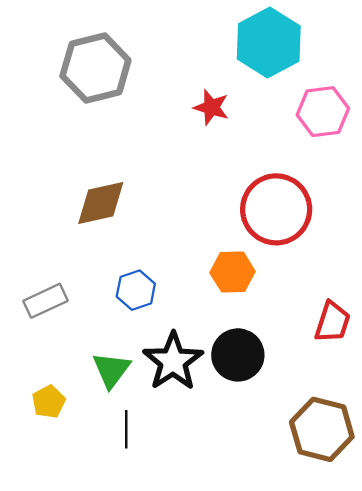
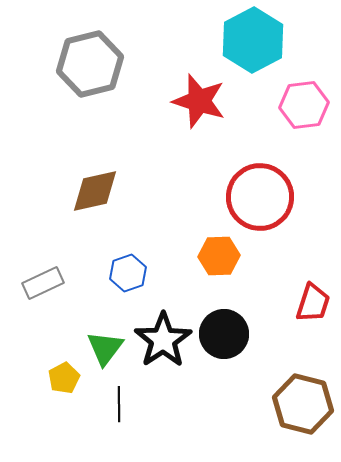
red star: (211, 107) -> (199, 101), size x1.6
yellow pentagon: (49, 402) -> (64, 378), moved

